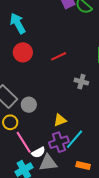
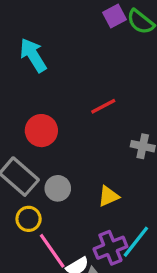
red circle: (23, 52) -> (41, 131), moved
yellow triangle: (60, 120) -> (108, 196), moved

